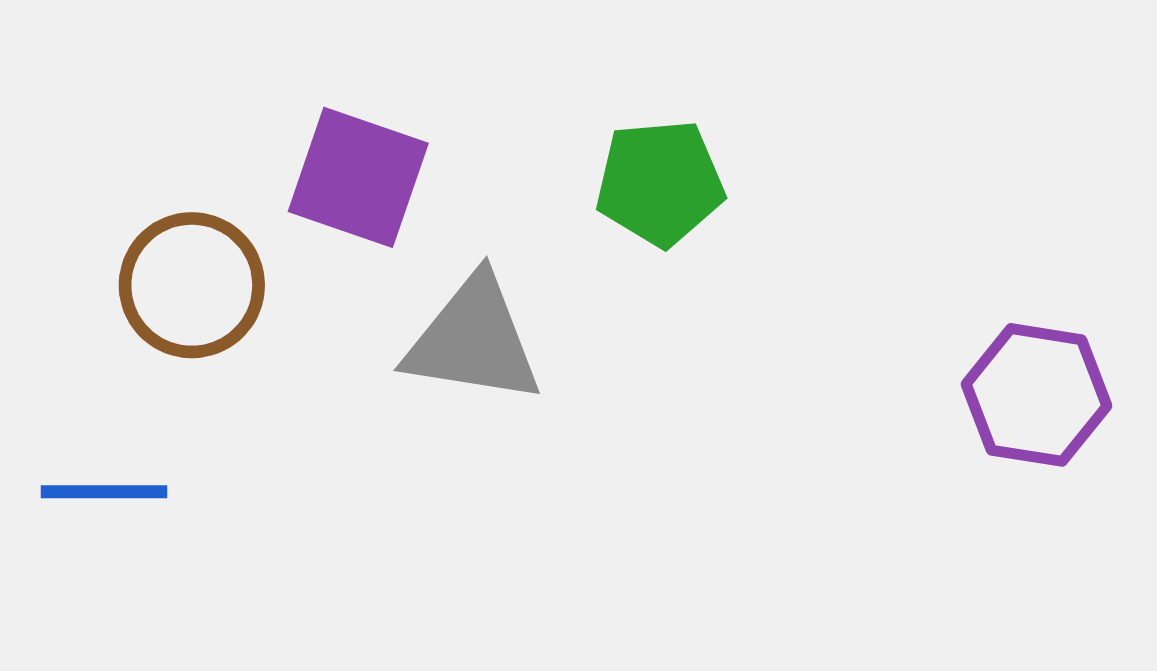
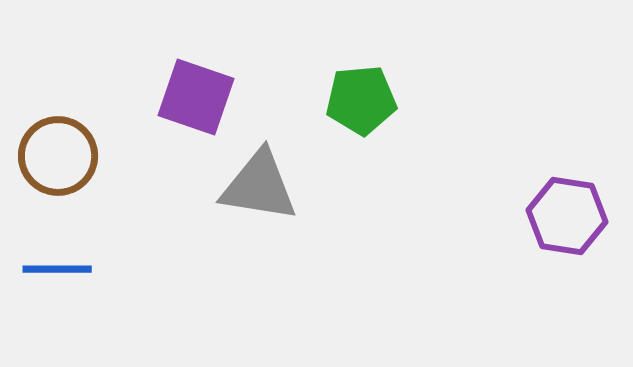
brown circle: (192, 285) -> (58, 156), moved

